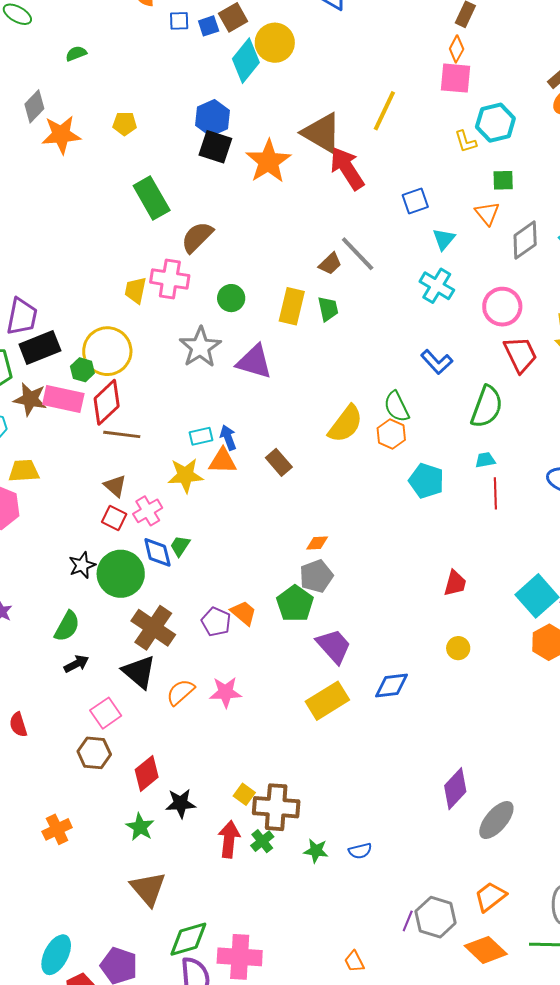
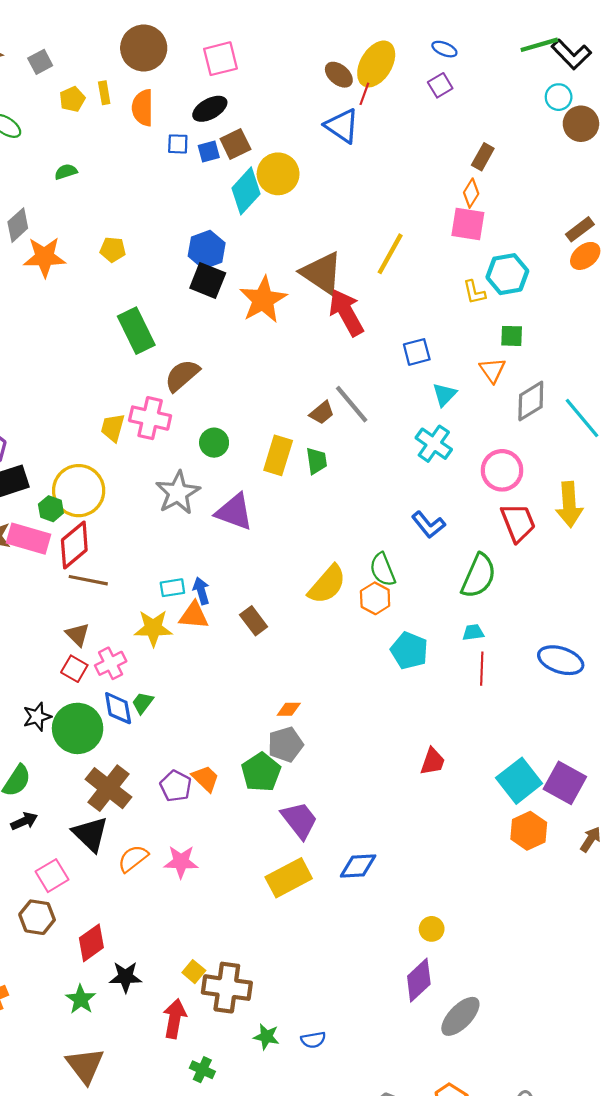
yellow circle: (458, 648) -> (432, 929), moved
green cross: (262, 841) -> (202, 1070), moved, turned -30

